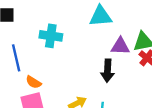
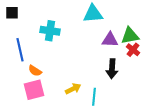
black arrow: (108, 71) -> (112, 69), moved

